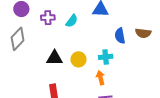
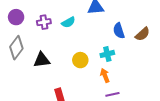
cyan semicircle: (72, 21) -> (68, 22), turned 32
brown semicircle: (143, 33) -> (142, 34), moved, turned -42
black triangle: (55, 58) -> (42, 60), moved

